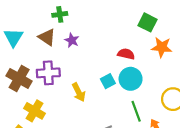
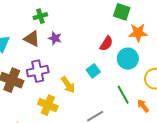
red semicircle: (126, 54) -> (106, 44), turned 119
cyan circle: (131, 79) -> (128, 59), moved
yellow cross: (34, 111) -> (48, 105), moved

